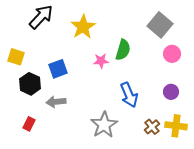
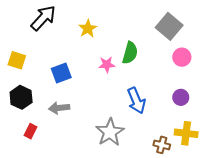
yellow star: (83, 27) -> (88, 29), size x0.7
black hexagon: (30, 84) -> (21, 97), moved
brown cross: (152, 127) -> (162, 145), moved, turned -35

